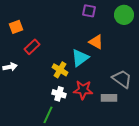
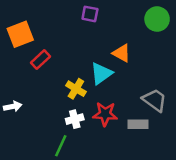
purple square: (89, 11) -> (90, 14), moved
orange square: (16, 27) -> (20, 34), size x1.5
white arrow: (10, 67) -> (13, 106), moved
white cross: (59, 94) -> (75, 119), turned -32

